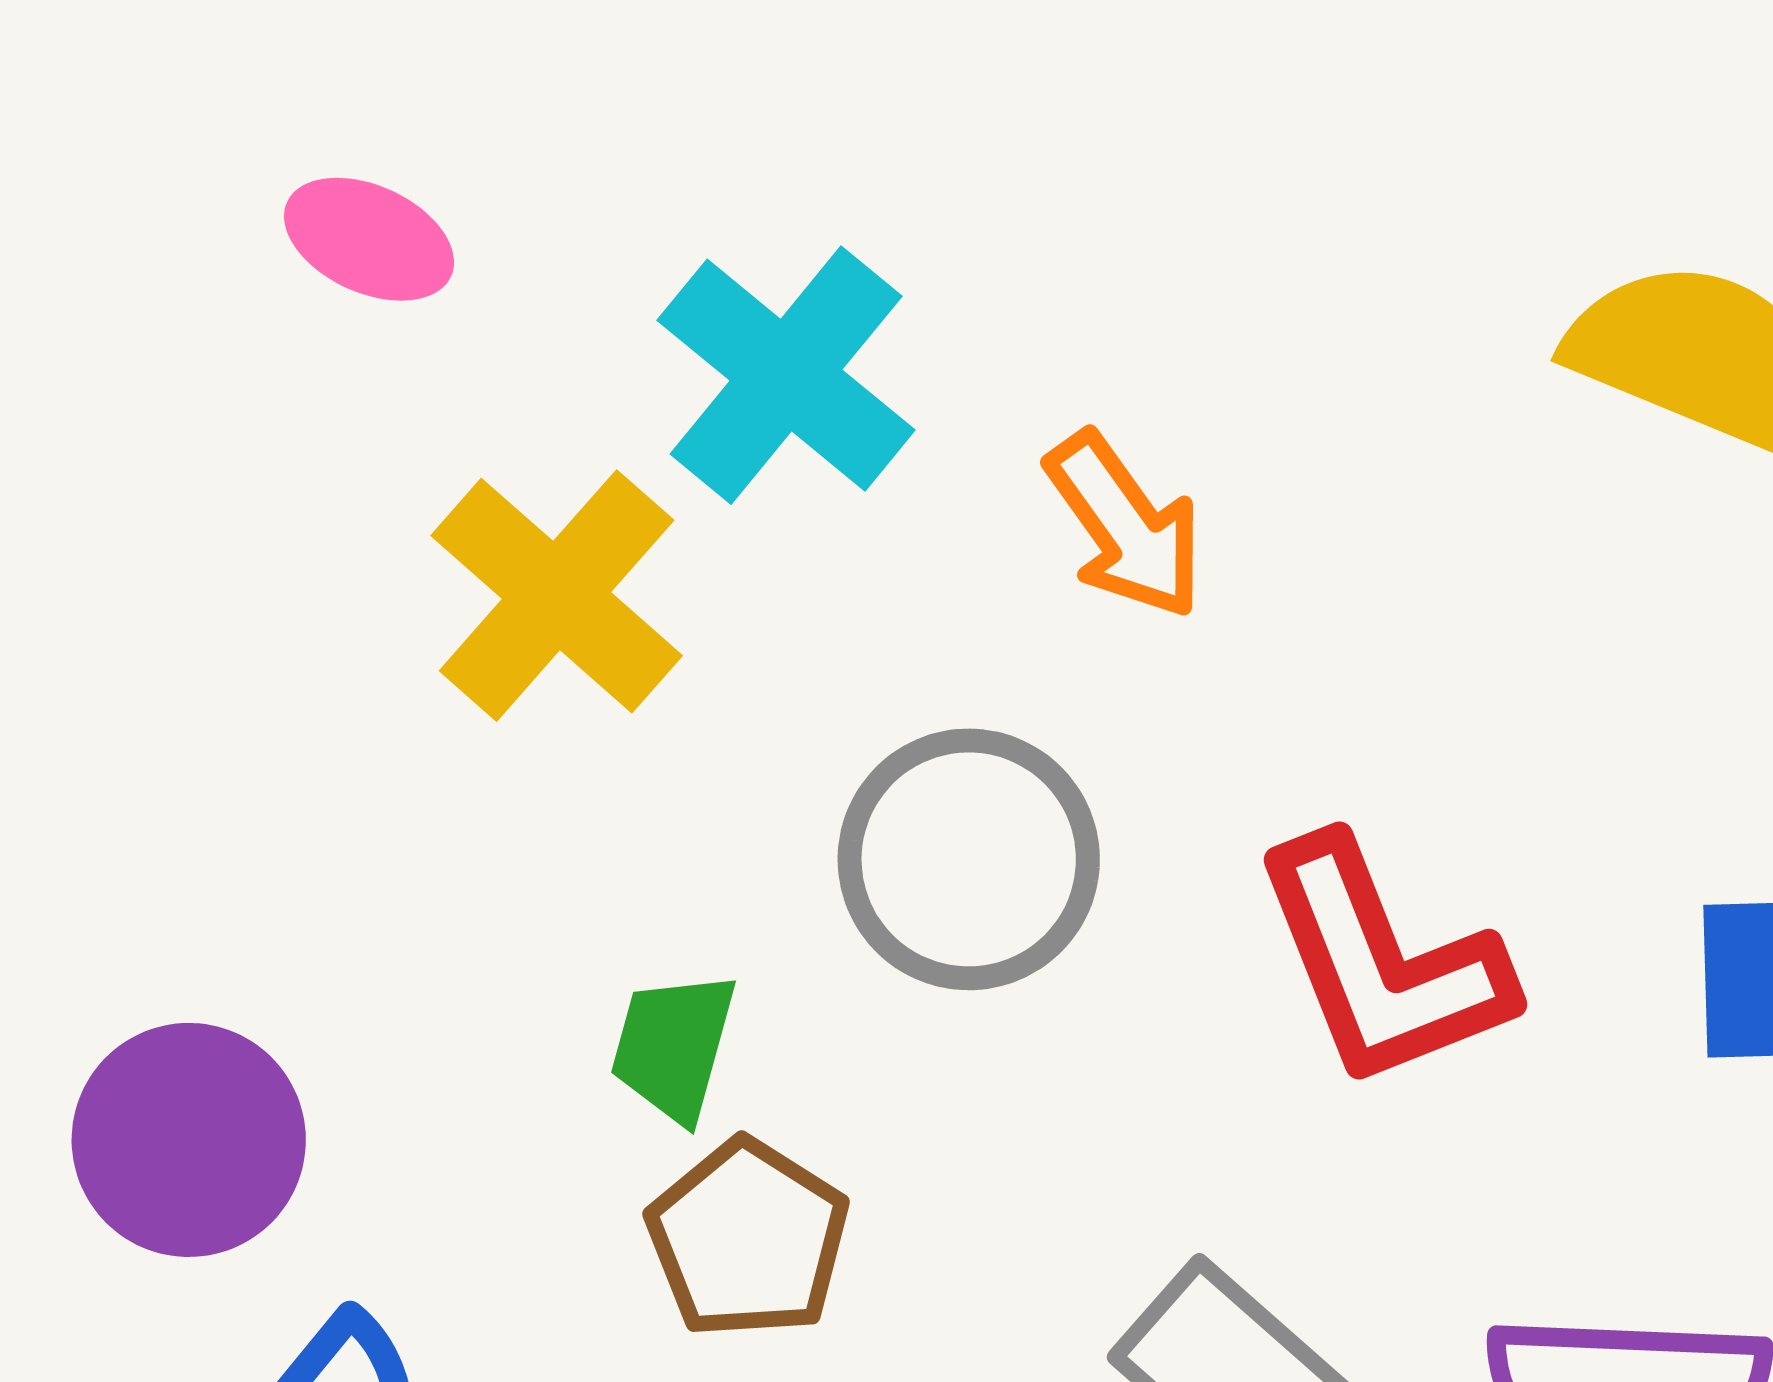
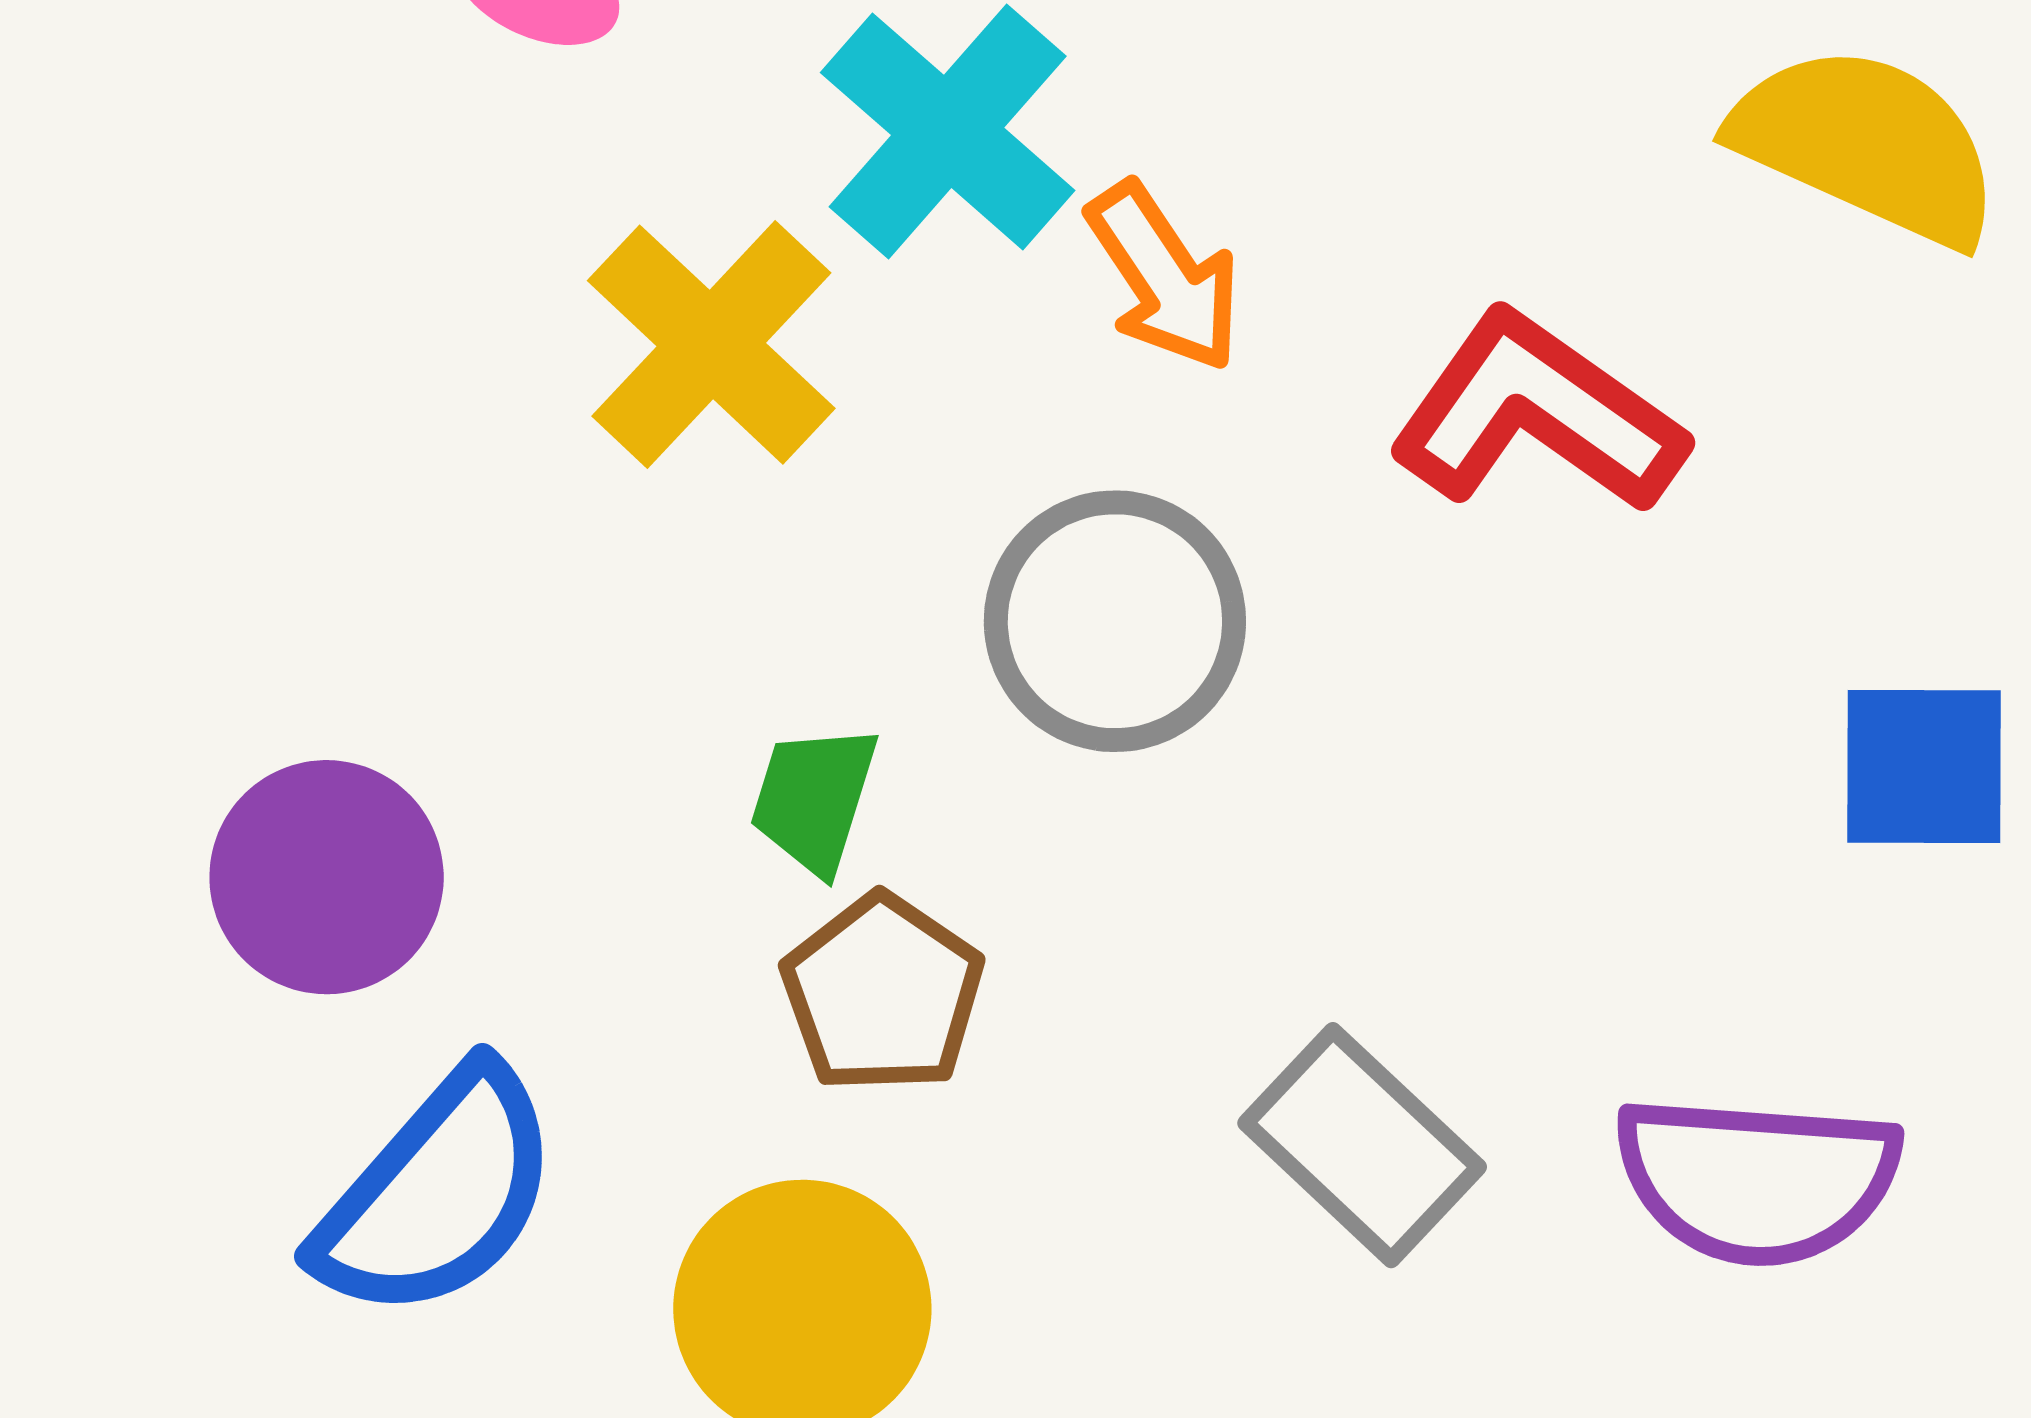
orange arrow: (1125, 525) -> (1164, 277), moved
red L-shape: (1382, 963) -> (1537, 413), moved, turned 145

